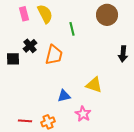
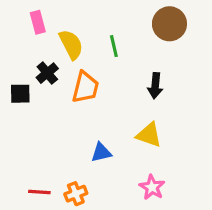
yellow semicircle: (45, 14) -> (71, 44), moved
black arrow: (123, 54) -> (155, 86), moved
pink star: (83, 114) -> (152, 187), moved

